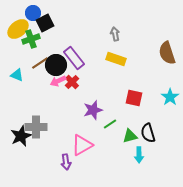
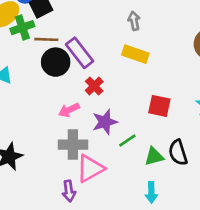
brown line: (40, 63) -> (46, 39), moved, turned 36
pink arrow: (58, 81) -> (69, 110), moved
red cross: (72, 82) -> (94, 86), moved
gray cross: (36, 127) -> (73, 145), moved
cyan arrow: (139, 155) -> (151, 192), moved

